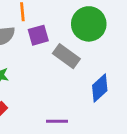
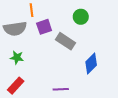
green circle: (89, 24) -> (81, 17), size x0.6

